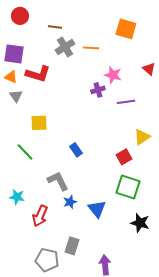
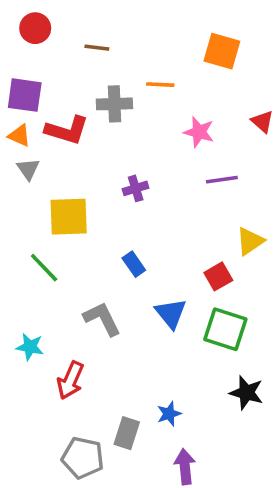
gray cross: (65, 47) -> (114, 104), moved, turned 30
purple cross: (98, 90) -> (136, 188), moved
yellow square: (39, 123) -> (69, 217), size x1.4
blue star: (70, 202) -> (169, 414), moved
blue triangle: (97, 209) -> (171, 313), moved

